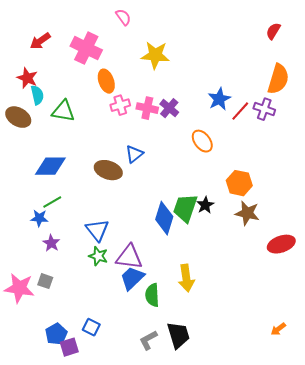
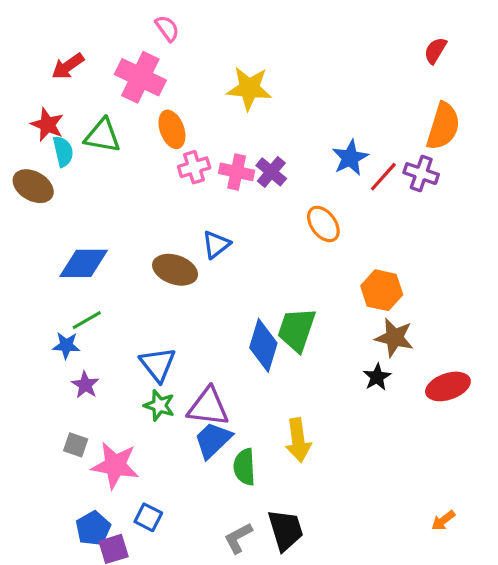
pink semicircle: (123, 17) -> (167, 28), moved
green triangle: (63, 111) -> (103, 136), moved
black star: (205, 205) -> (377, 377), moved
pink star: (19, 288) -> (115, 465), moved

